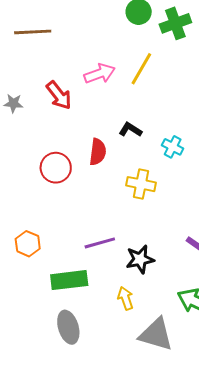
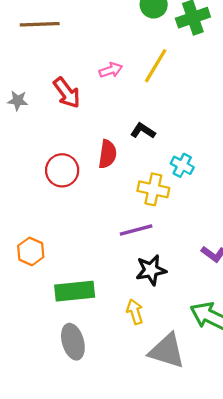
pink arrow: (100, 74) -> (111, 70), size x0.7
cyan cross: (173, 147) -> (182, 165), moved
purple line: (100, 243) -> (136, 230), moved

